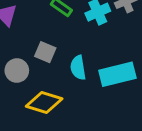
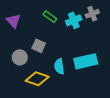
cyan semicircle: (78, 68) -> (59, 66), moved

